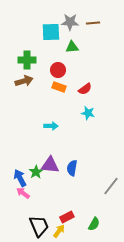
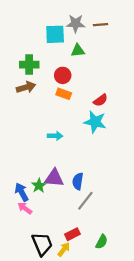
red semicircle: (85, 89) -> (100, 100), moved
cyan star: (88, 113) -> (95, 122), size x1.5
gray line: (111, 186) -> (85, 201), moved

